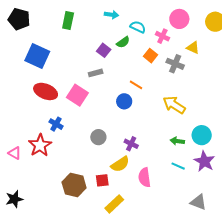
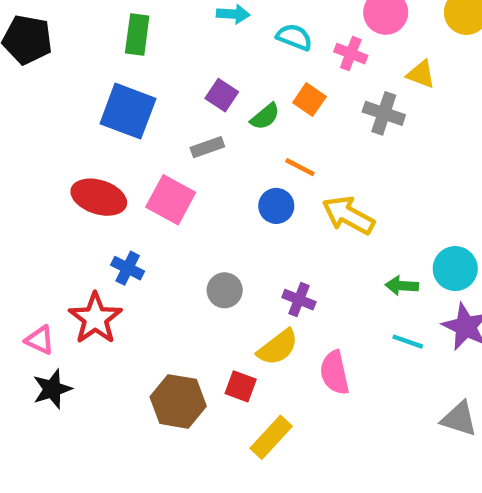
green semicircle: (123, 42) -> (265, 116), moved
blue square: (37, 56) -> (128, 111), moved
orange square: (150, 56) -> (309, 100), moved
yellow arrow: (174, 105) -> (348, 215), moved
red square: (102, 180) -> (241, 386), turned 32
black star: (14, 199) -> (52, 389), moved

